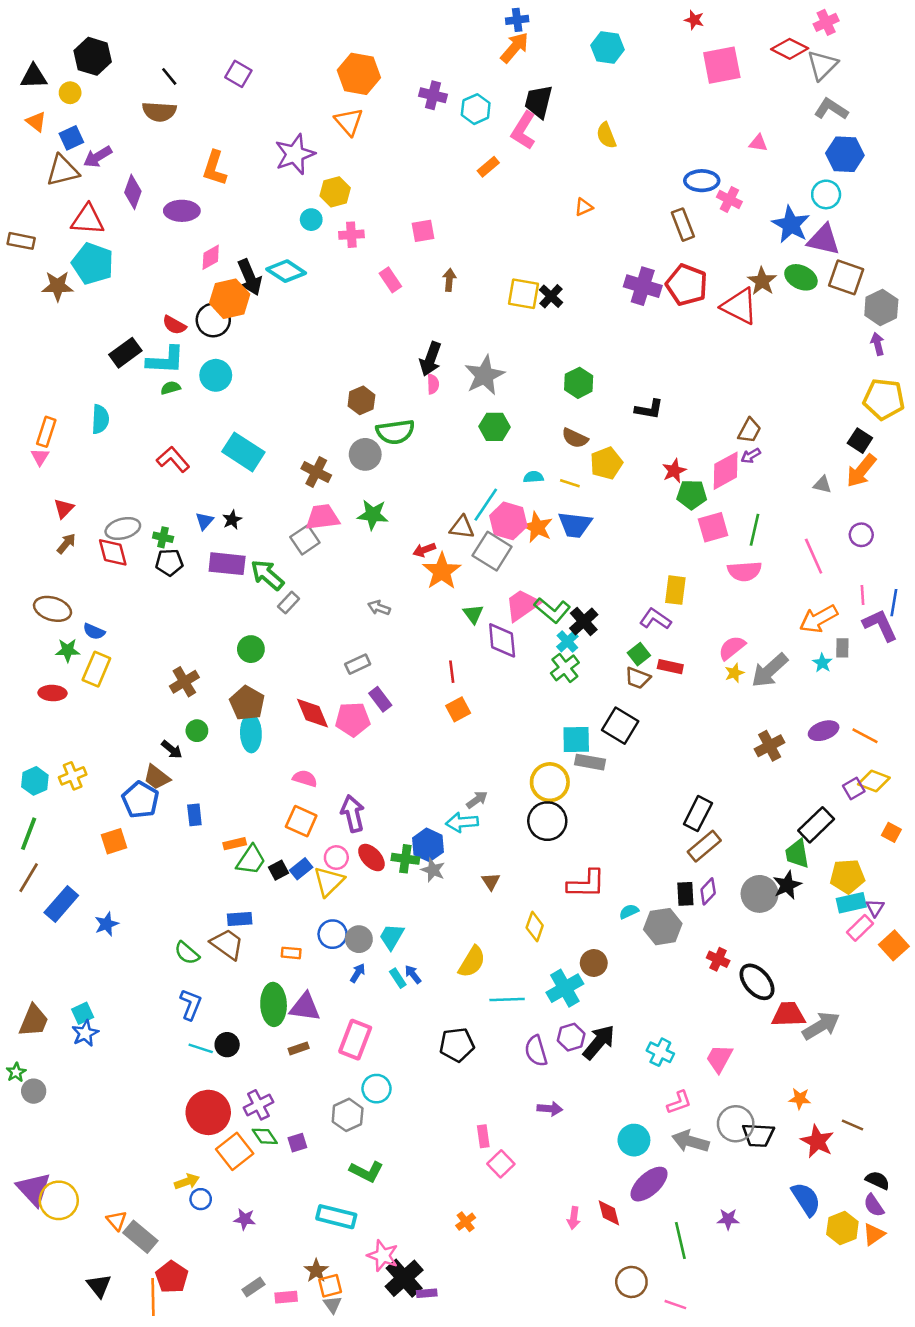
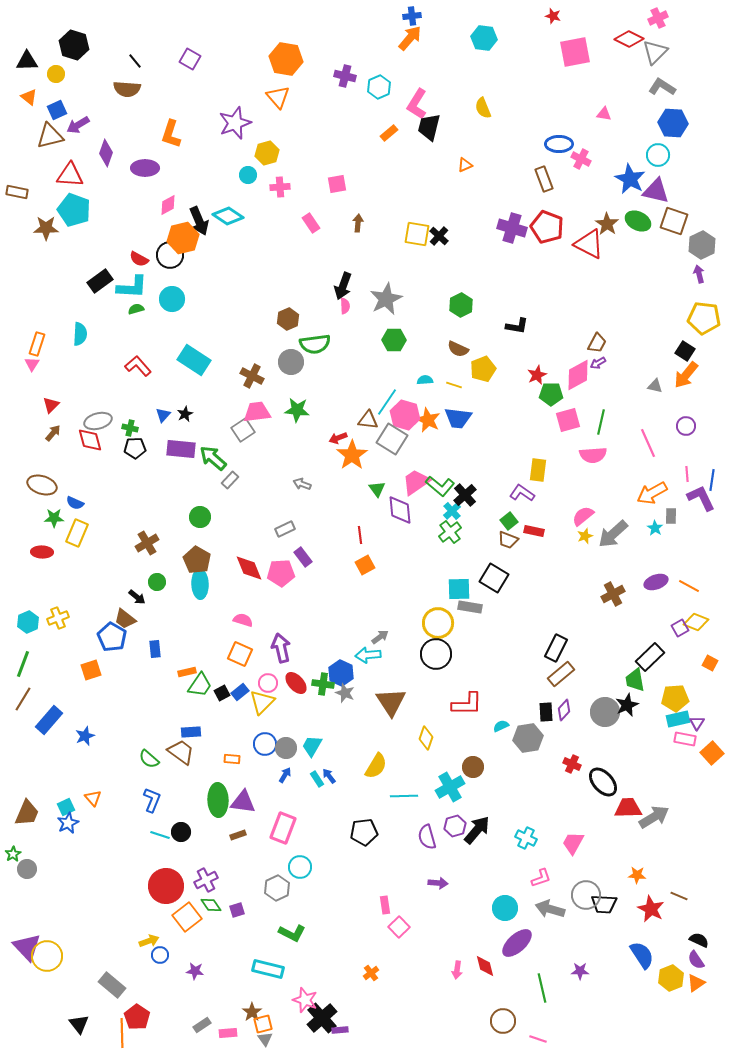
black trapezoid: (538, 102) -> (429, 127), moved
brown triangle: (491, 881) -> (391, 702), size x2.0
pink rectangle: (860, 928) -> (685, 739), turned 55
orange triangle: (117, 1220) -> (93, 798), moved

